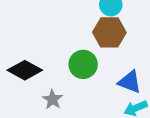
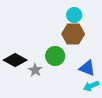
gray star: (52, 99) -> (35, 70), moved

